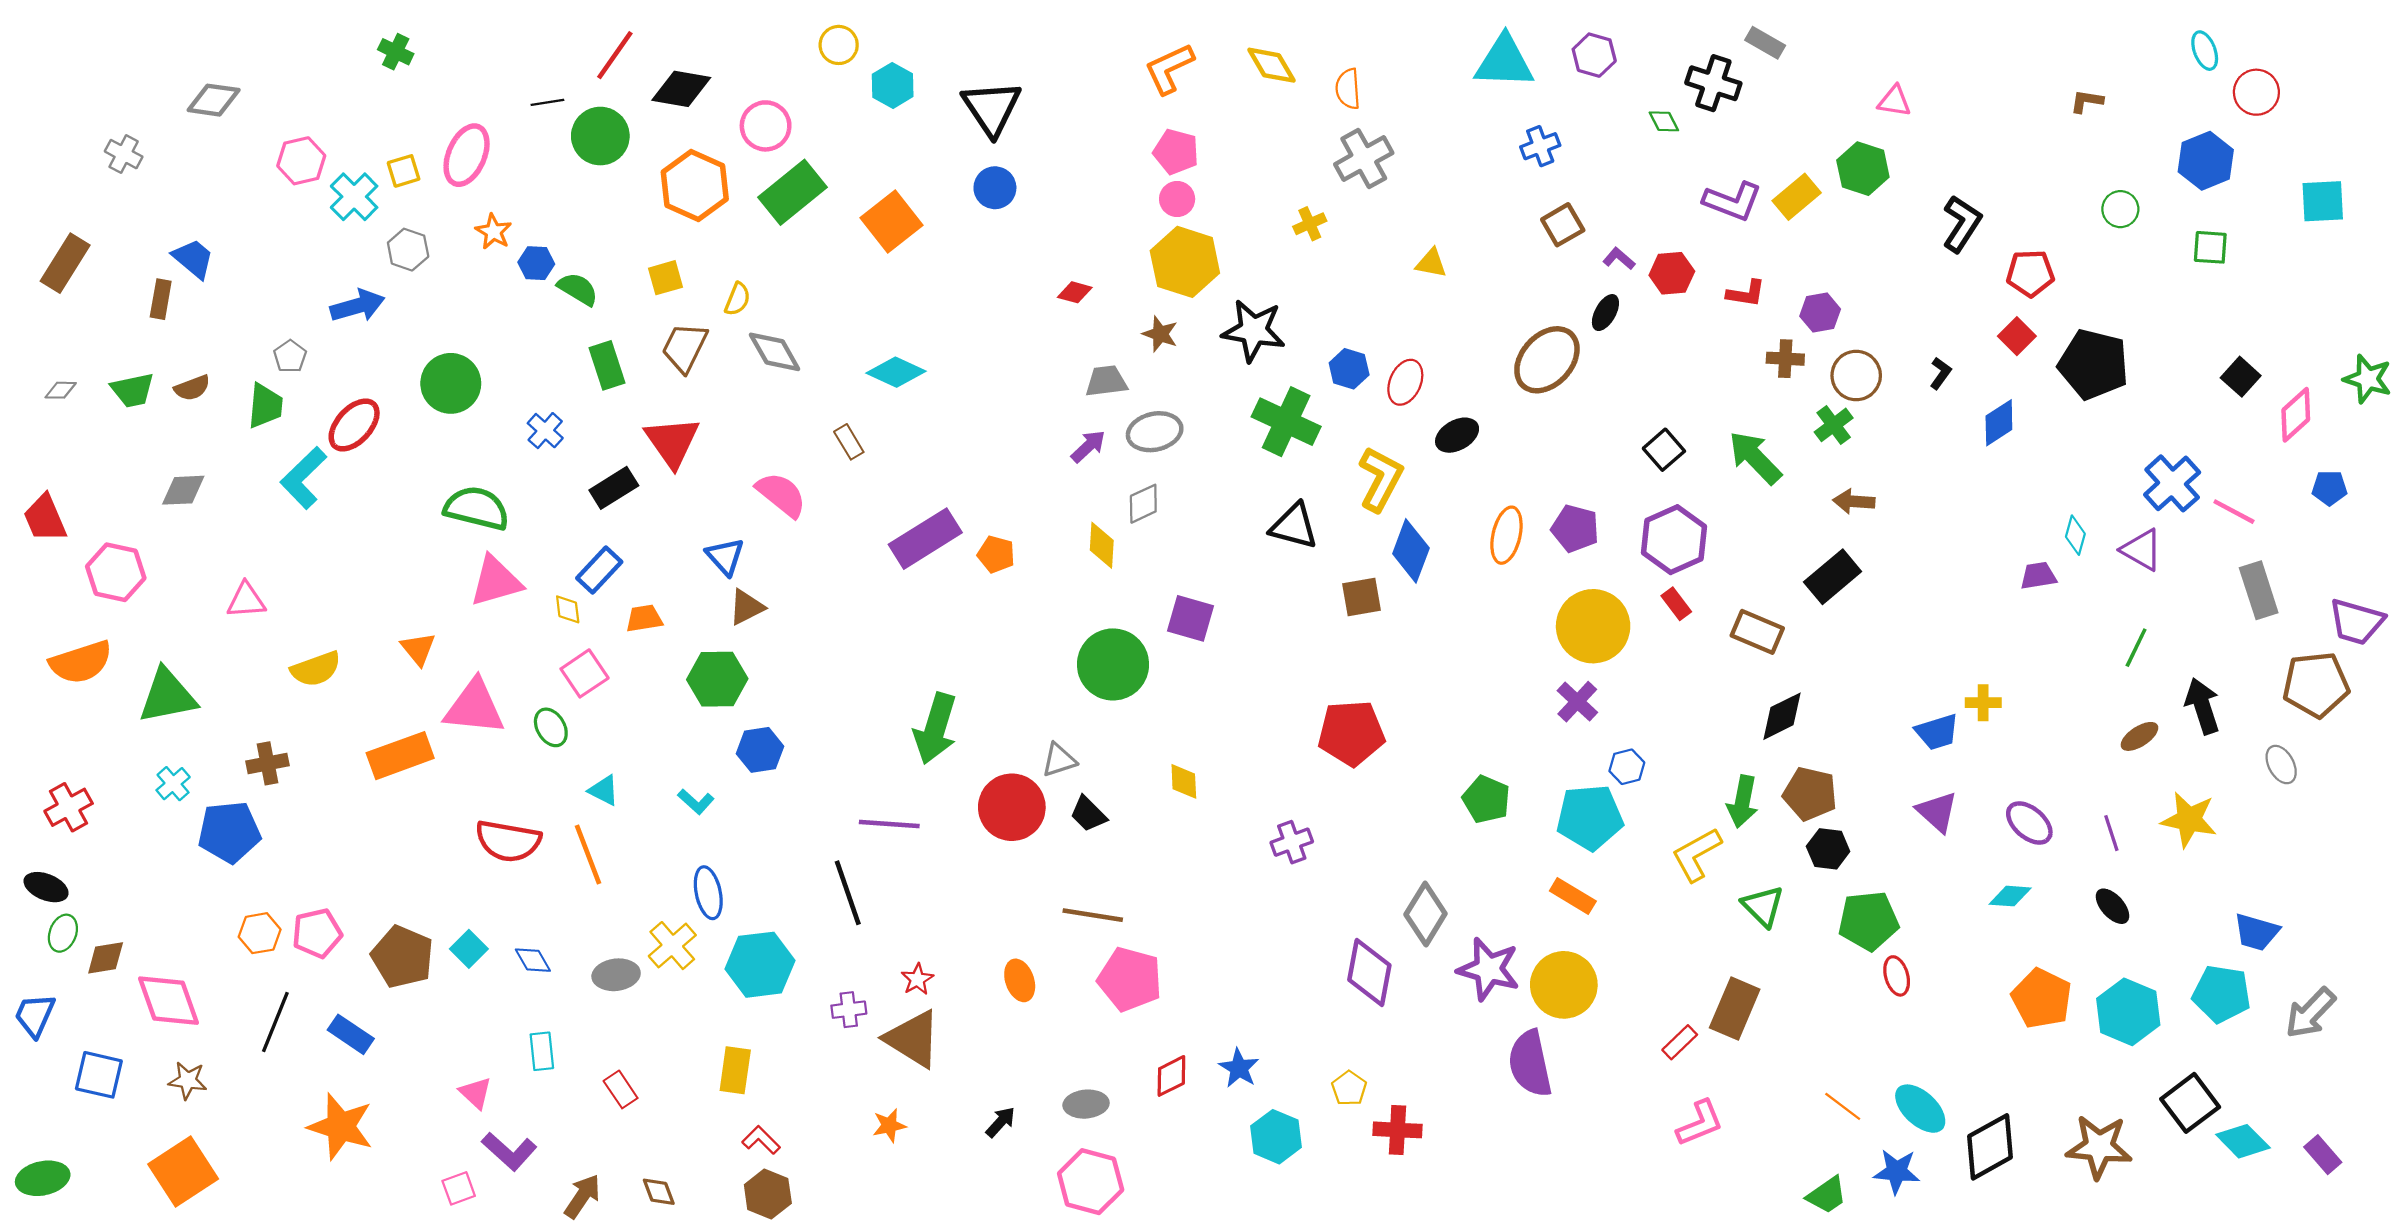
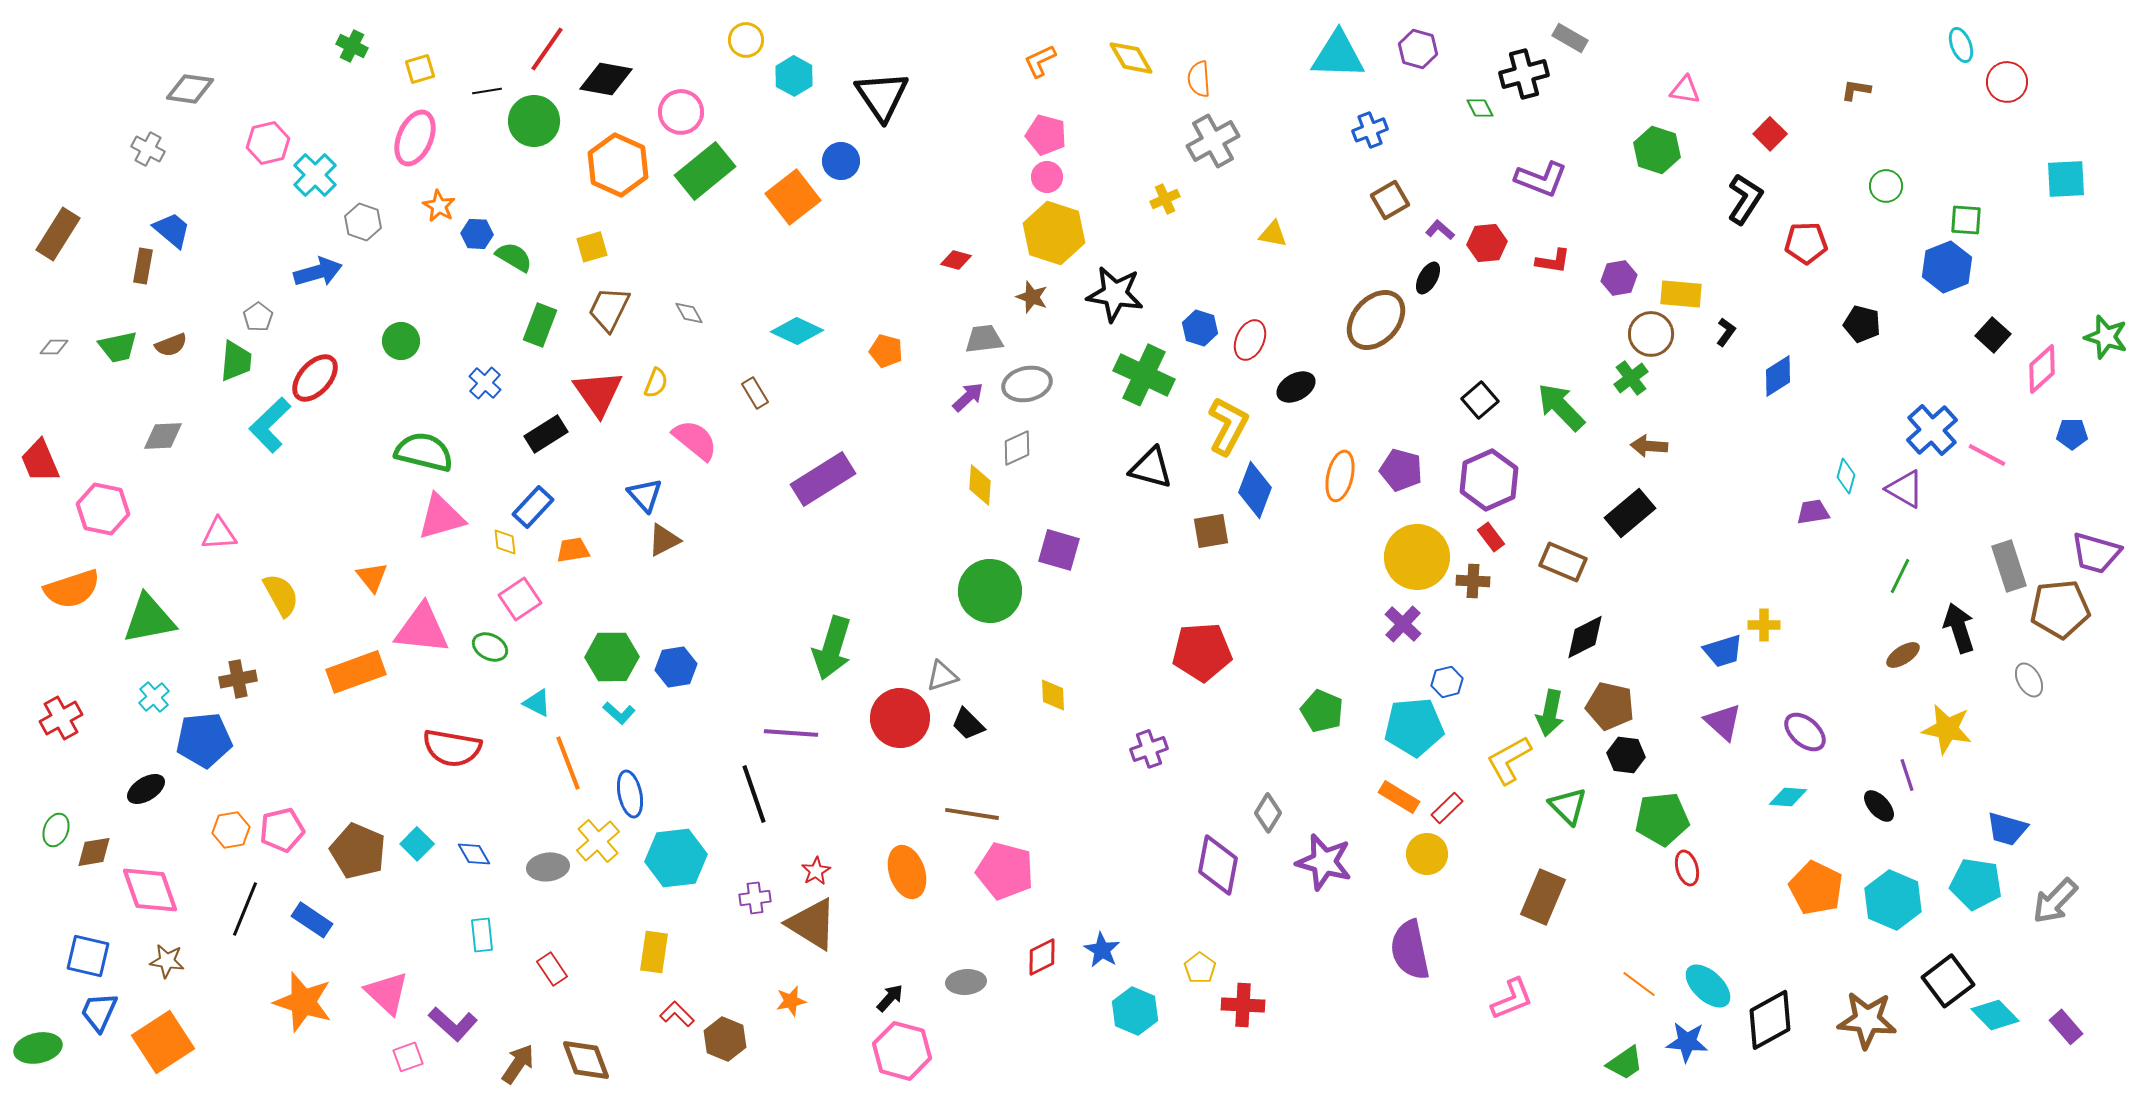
orange L-shape: (1169, 69) -> (1040, 61), size x0.7
black cross: (1713, 83) -> (1524, 74), turned -33
gray cross: (124, 154) -> (148, 149), moved
blue hexagon: (2206, 161) -> (1947, 267), moved
yellow square: (404, 171) -> (420, 69), moved
blue circle: (995, 188) -> (841, 161), moved
yellow rectangle: (1797, 197) -> (1681, 294), moved, turned 45
yellow semicircle: (737, 299) -> (656, 383), moved
red square: (2017, 336) -> (1770, 134), moved
gray diamond: (775, 352) -> (689, 313), size x0.6
brown cross: (1785, 359) -> (1473, 581), moved
black pentagon: (2093, 364) -> (1862, 324), size x0.6
green rectangle: (607, 365) -> (540, 325), turned 39
green circle: (451, 383) -> (401, 341), size x0.7
orange pentagon: (996, 554) -> (886, 351), moved
gray rectangle: (2259, 590) -> (2009, 566), moved
yellow semicircle: (316, 669) -> (281, 595), turned -99
green hexagon: (717, 679) -> (612, 657), moved
green ellipse: (551, 727) -> (490, 647), turned -32
purple line: (2111, 833) -> (1907, 775), moved
orange line: (588, 854) -> (568, 763), moved
black ellipse: (46, 887) -> (146, 789), moved, turned -54
gray diamond: (1426, 914) -> (1268, 813), size x0.7
orange ellipse: (1020, 980) -> (907, 872), size x1.4
yellow circle: (1564, 985) -> (1427, 854), moved, size x0.7
blue trapezoid: (35, 1015) -> (99, 1012), moved
red rectangle: (1680, 1042) -> (1447, 808), moved
purple semicircle: (1530, 1064) -> (1410, 950), moved
pink triangle: (476, 1093) -> (387, 993), moved, size x1.5
pink hexagon: (1091, 1182) -> (902, 1051), moved
brown diamond: (659, 1192) -> (586, 1060), size x1.6
brown hexagon: (768, 1194) -> (725, 1039), moved

